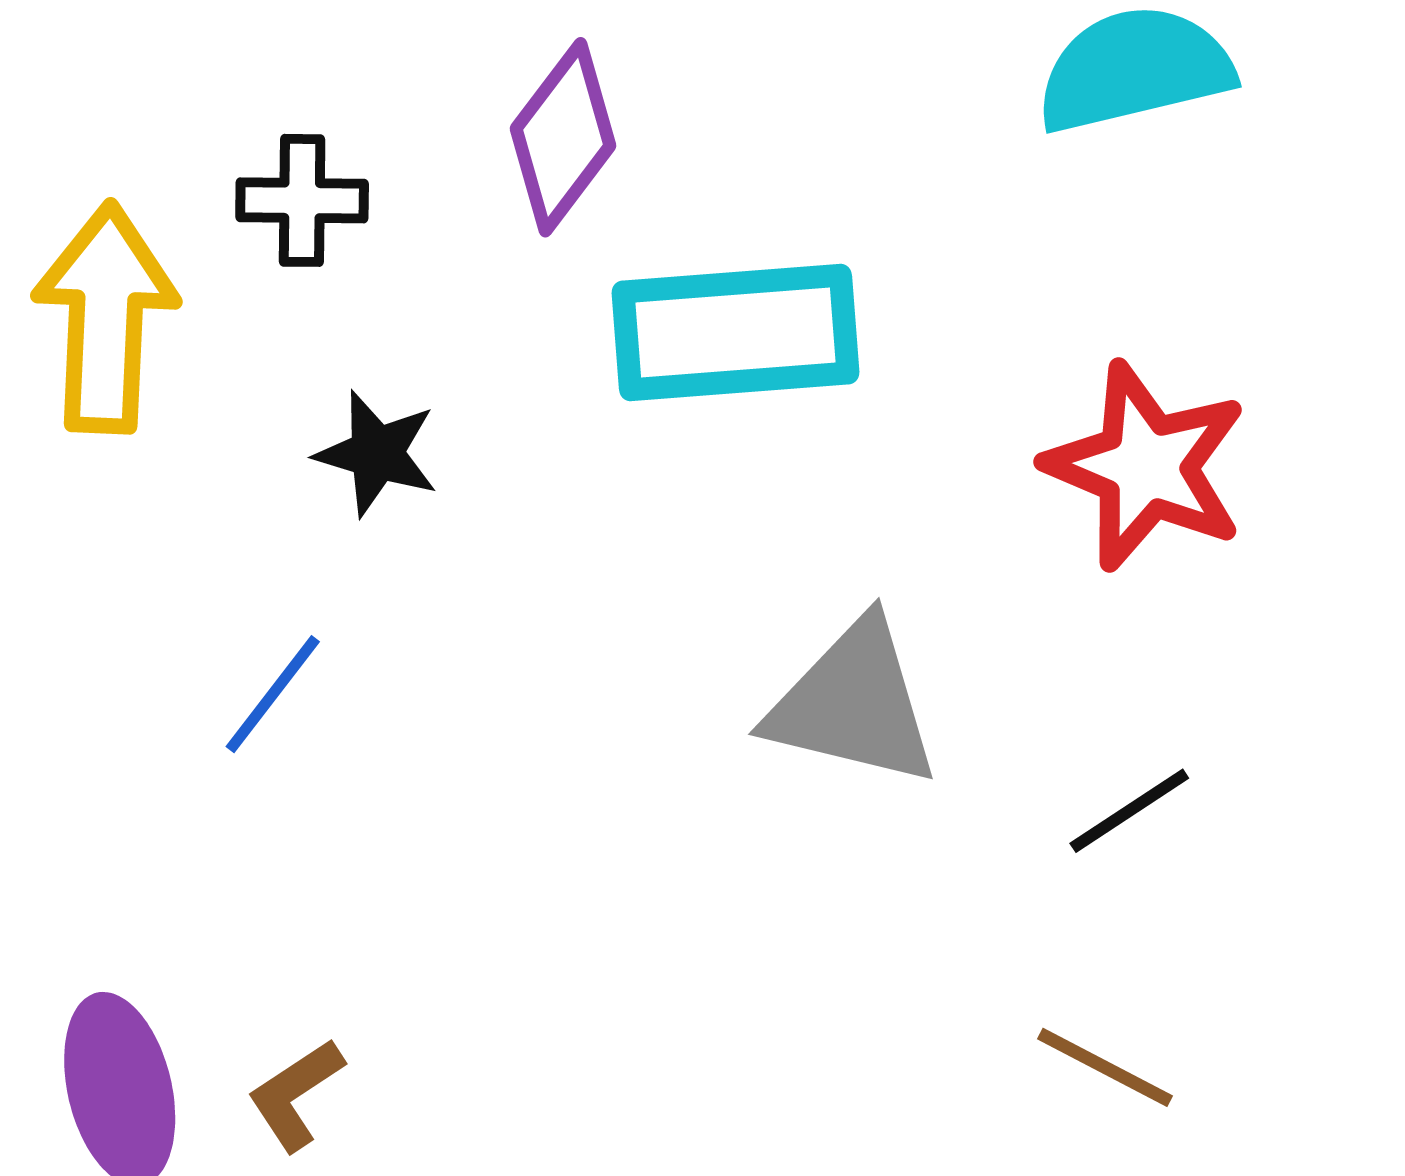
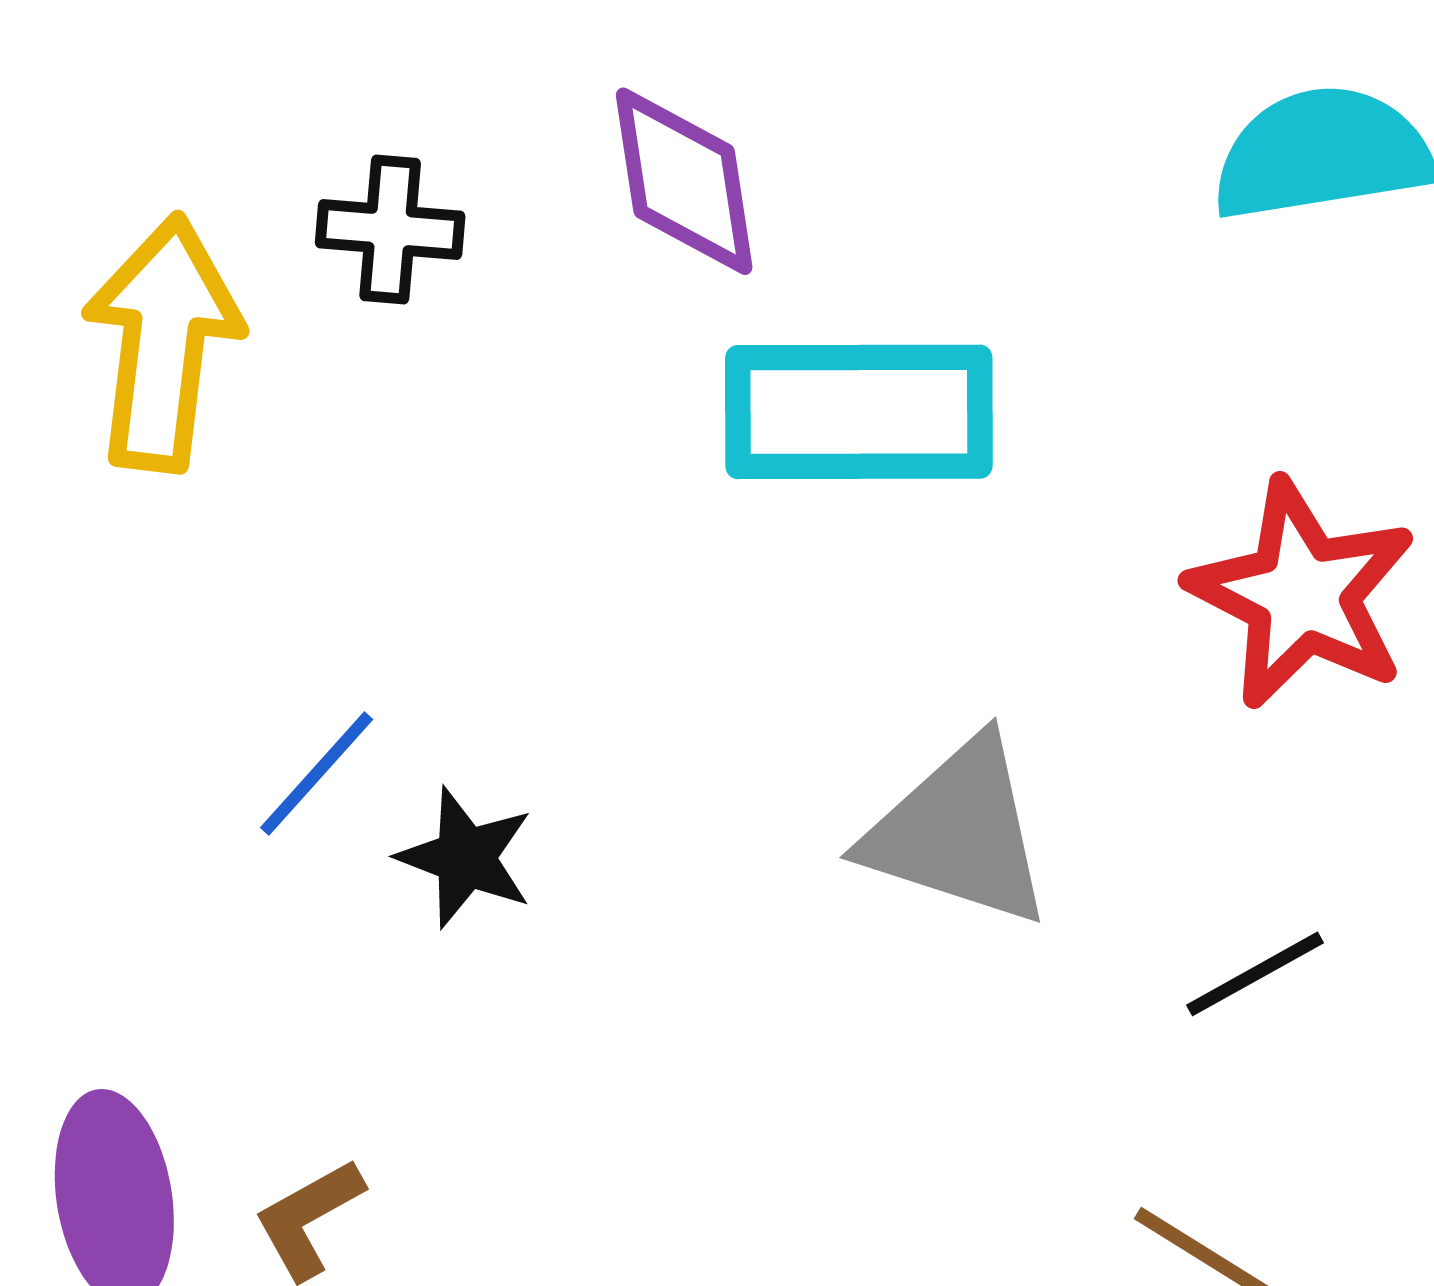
purple diamond: (563, 137) -> (684, 181), turned -50
black star: (377, 453) -> (466, 858), moved

